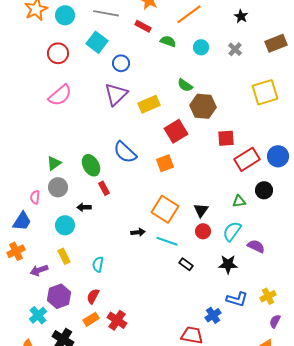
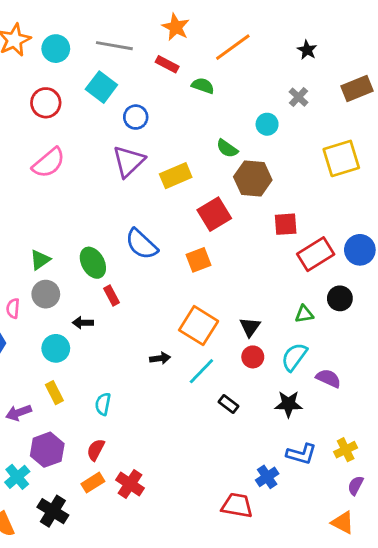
cyan circle: (201, 47) -> (267, 124), moved
cyan line: (167, 241) -> (201, 371), turned -65

